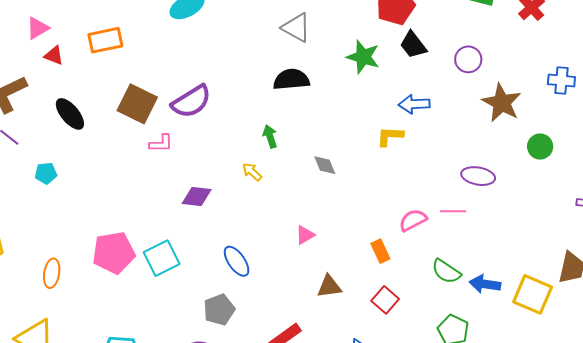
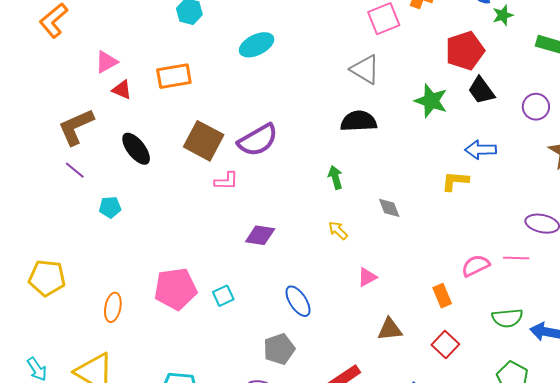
yellow arrow: (252, 172) -> (338, 230), moved
cyan square: (162, 258) -> (223, 296), size x0.6
green semicircle: (446, 271) -> (507, 318), turned -40

